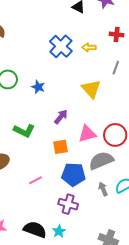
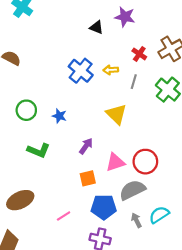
red cross: (117, 34) -> (139, 54), turned 32
gray line: (116, 68) -> (134, 82), moved
green L-shape: (24, 131) -> (39, 150), moved

